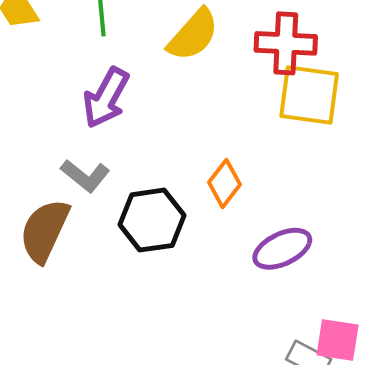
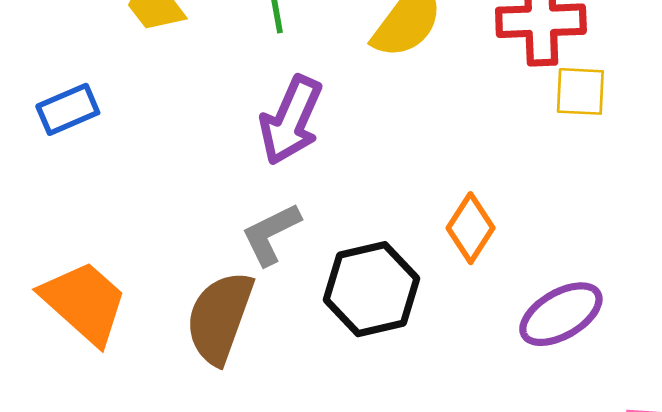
yellow square: (309, 95) -> (580, 91), size x0.6
gray L-shape: (85, 176) -> (271, 234), turned 120

